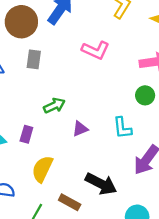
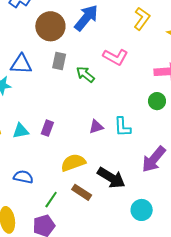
green arrow: (54, 106) -> (85, 74), moved, turned -120
cyan L-shape: (122, 128) -> (122, 127), moved
yellow semicircle: (42, 169) -> (73, 163), moved, turned 40

